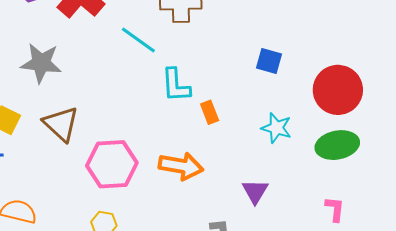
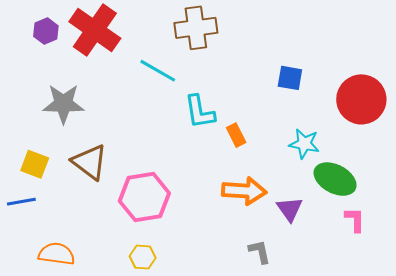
green ellipse: (337, 145) -> (335, 179), moved, turned 45
orange arrow: (181, 166) -> (244, 191), moved
pink L-shape: (335, 209) -> (355, 220), moved

